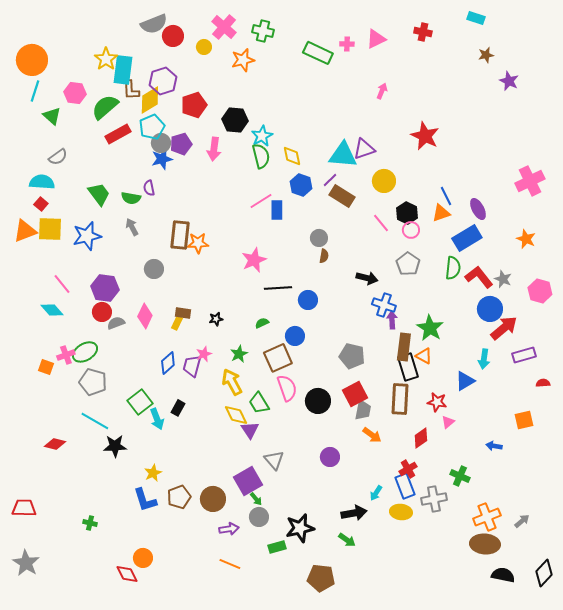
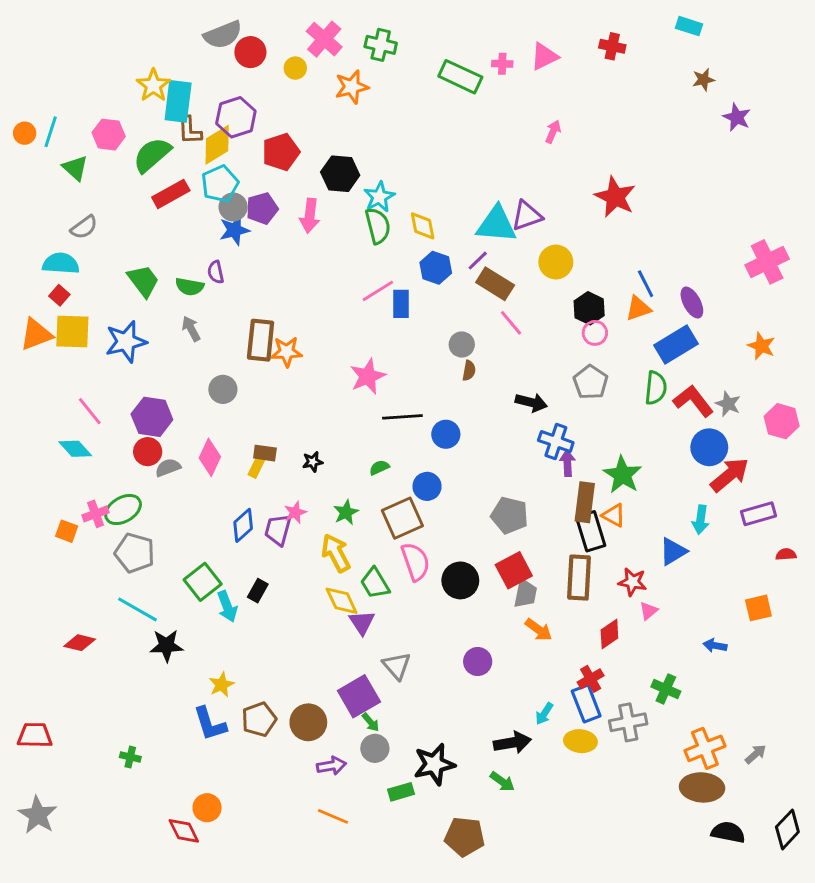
orange circle: (32, 60) -> (25, 133), moved, size x0.5
pink line: (381, 223) -> (511, 323), moved

